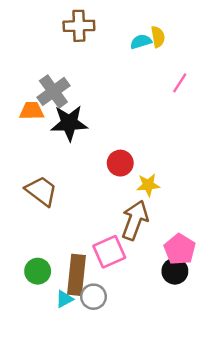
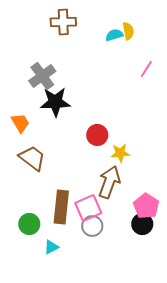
orange trapezoid: (32, 111) -> (20, 123), moved, turned 60
brown rectangle: (77, 275) -> (61, 207), moved
gray circle: (94, 297) -> (92, 226), moved

